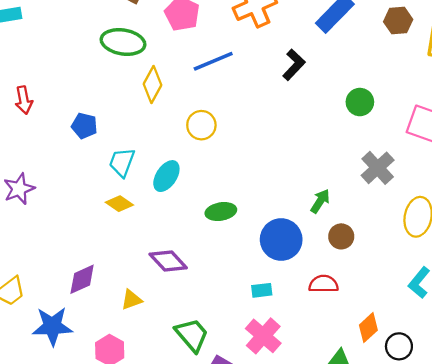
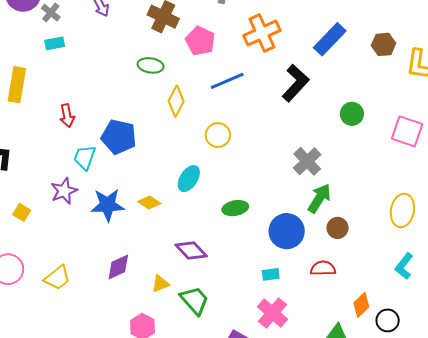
green ellipse: (123, 42) -> (151, 65), size x0.7
black L-shape: (294, 65) -> (296, 83), size x1.4
blue pentagon: (84, 126) -> (119, 137), size x1.6
cyan trapezoid: (122, 162) -> (85, 157), moved
gray cross: (378, 168) -> (307, 161), moved
green arrow: (320, 201) -> (319, 198), size x1.4
blue star: (52, 326) -> (108, 205), moved
green trapezoid: (192, 335) -> (195, 300), moved

